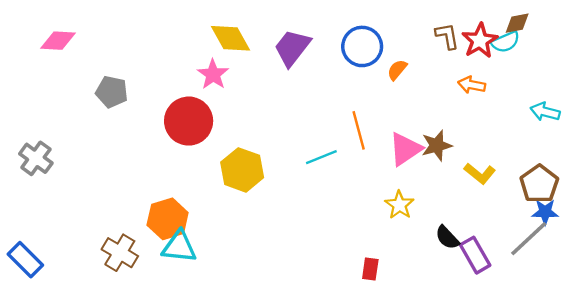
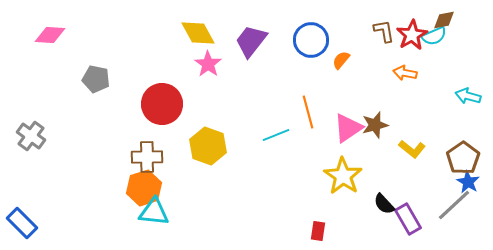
pink star: (213, 74) -> (208, 64), moved
yellow star: (399, 205) -> (343, 176), size x1.5
blue star: (545, 212) -> (468, 182), turned 30
brown cross: (120, 253) -> (147, 157), moved, turned -32

